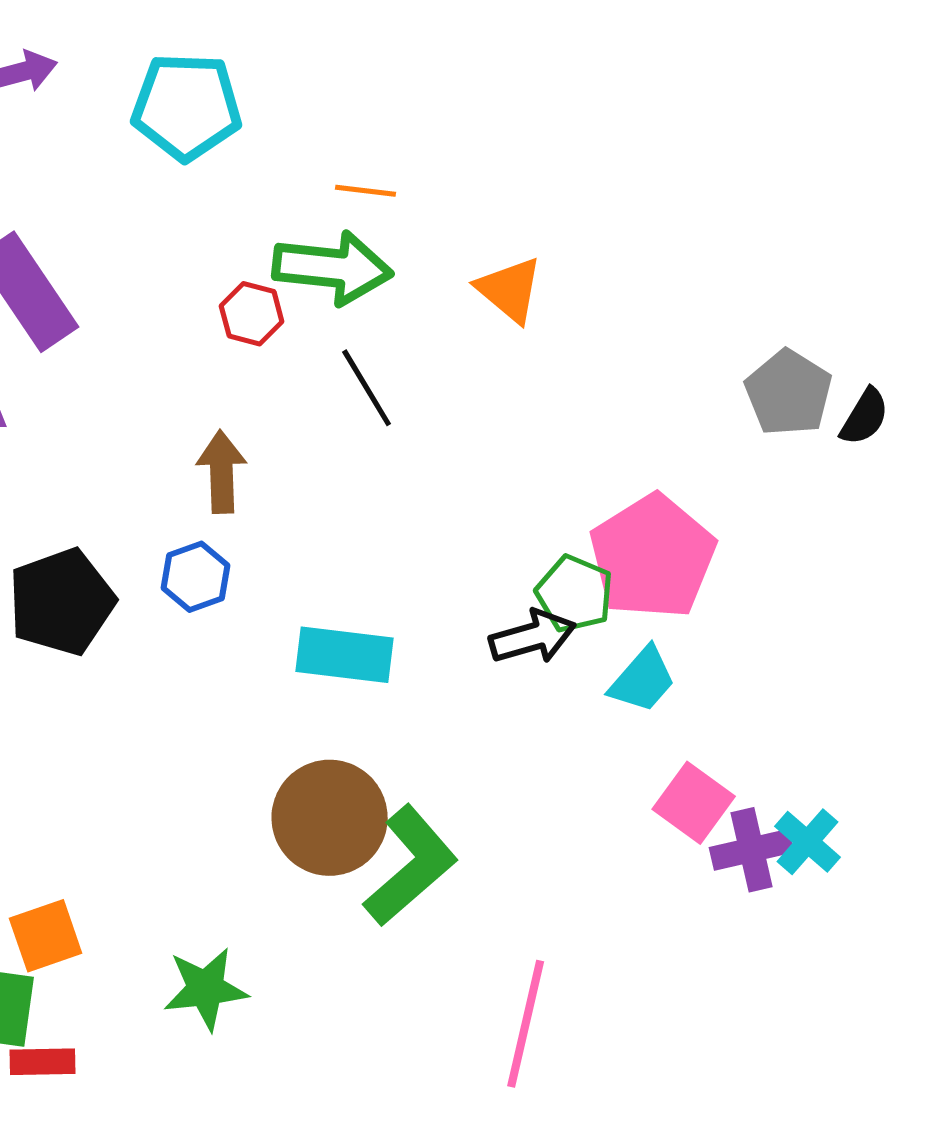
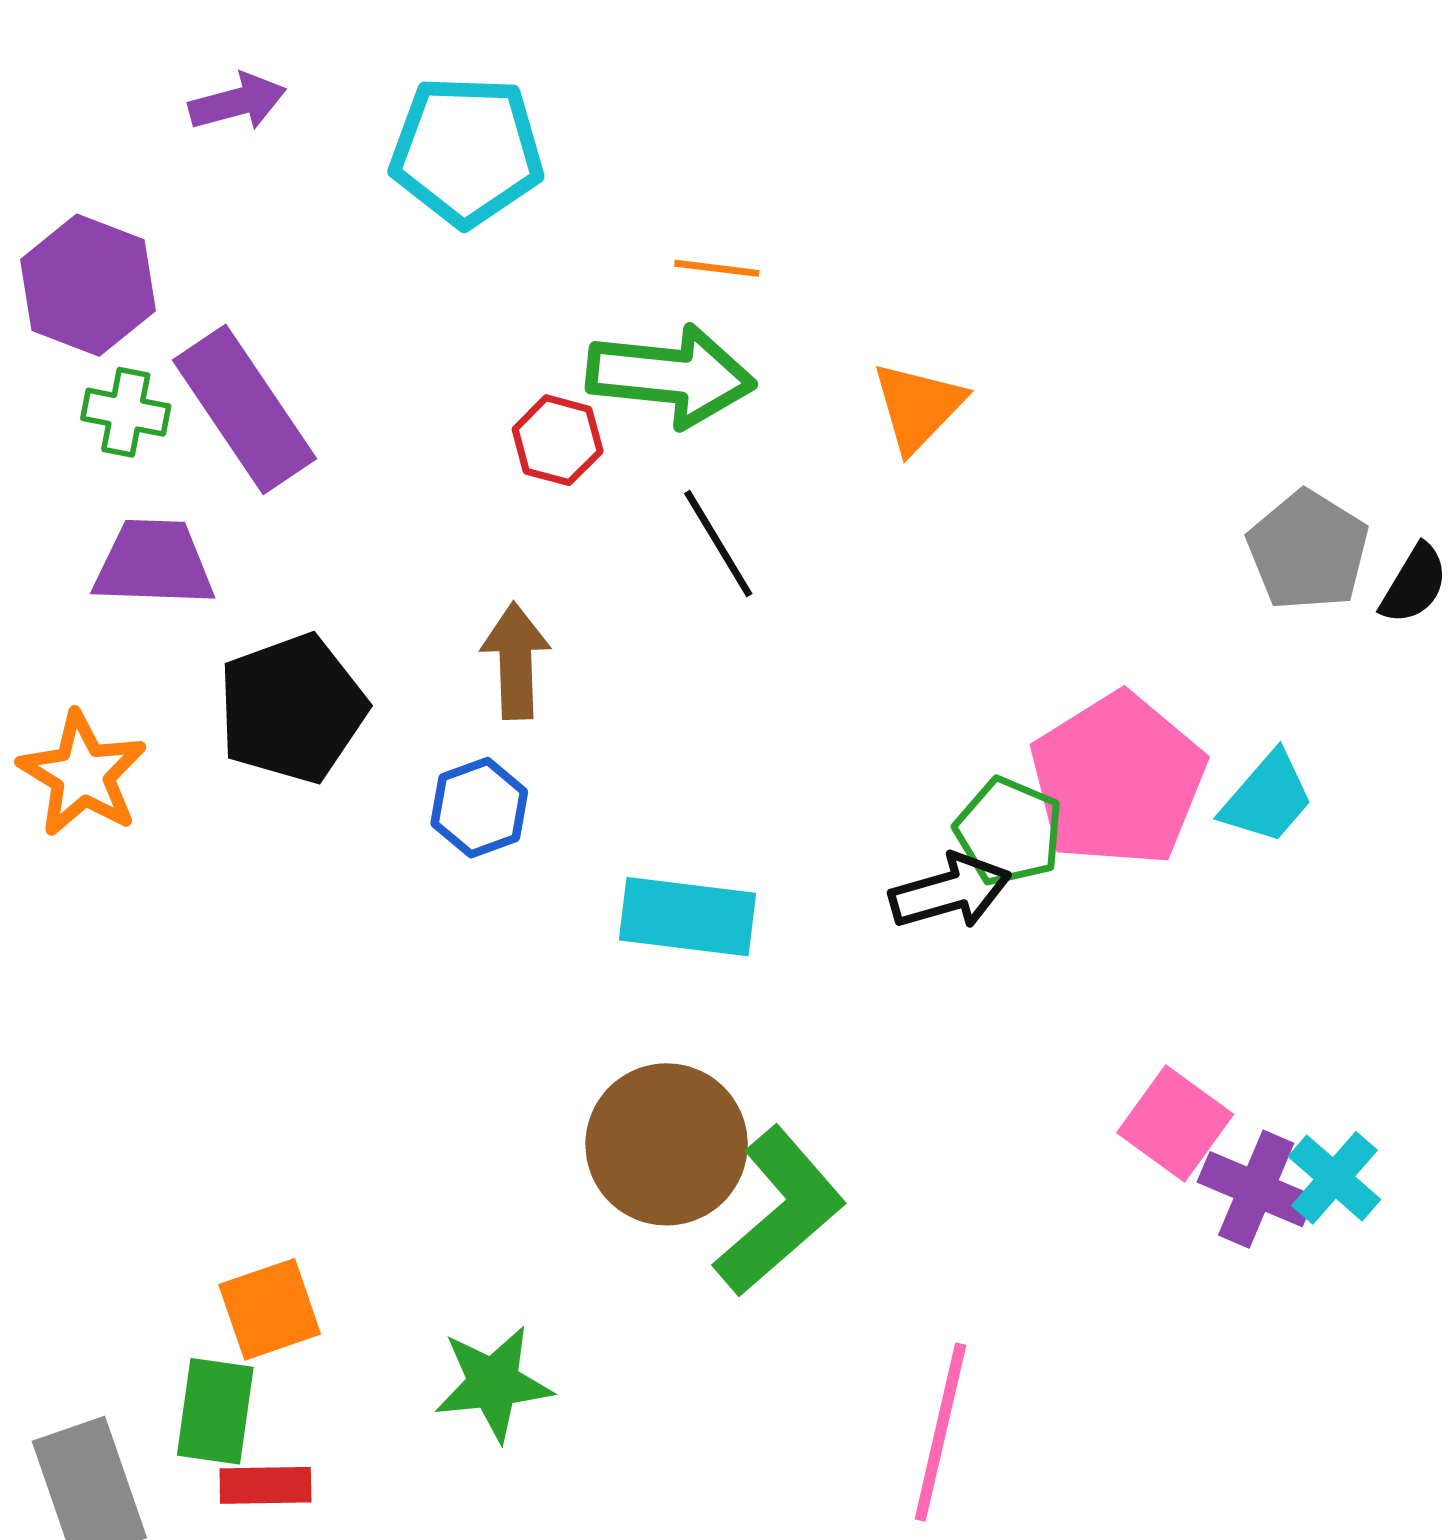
orange triangle: (510, 290) -> (918, 407), turned 34
black pentagon: (62, 602) -> (292, 708), moved
cyan trapezoid: (643, 680) -> (1267, 798), moved
purple cross: (752, 850) -> (1256, 1189), turned 36

